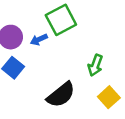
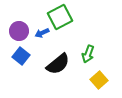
black semicircle: (61, 95) -> (58, 64), moved

